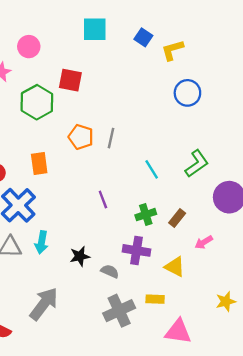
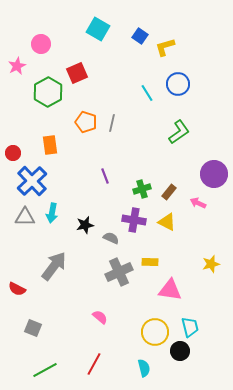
cyan square: (95, 29) -> (98, 29), turned 30
red square: (70, 80) -> (77, 73), turned -35
green L-shape: (197, 164) -> (179, 132), moved
cyan line: (152, 169) -> (147, 93), moved
pink arrow: (204, 242) -> (198, 203), moved, turned 56
yellow triangle: (175, 267) -> (167, 222), moved

